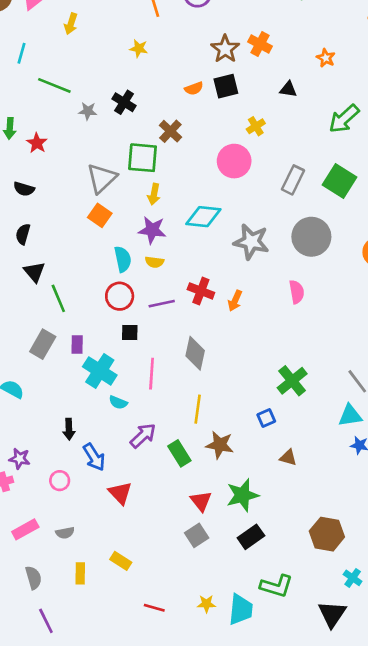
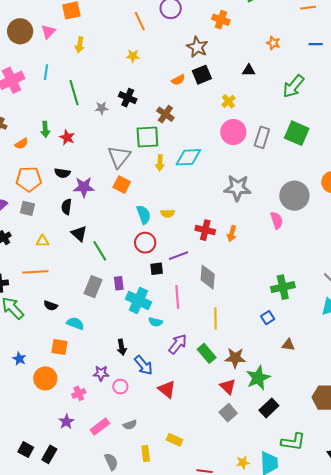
orange cross: (260, 44) -> (221, 20), moved
green line: (54, 85) -> (74, 93), turned 60
pink circle: (234, 161) -> (233, 132), moved
cyan diamond: (203, 217) -> (188, 157), moved
purple star: (152, 230) -> (84, 187), moved
gray circle: (311, 237) -> (294, 196), moved
purple line: (162, 304) -> (178, 256), moved
green cross: (292, 381) -> (283, 287), turned 35
brown star: (220, 445) -> (235, 358), moved
purple star: (20, 459) -> (101, 373), moved

